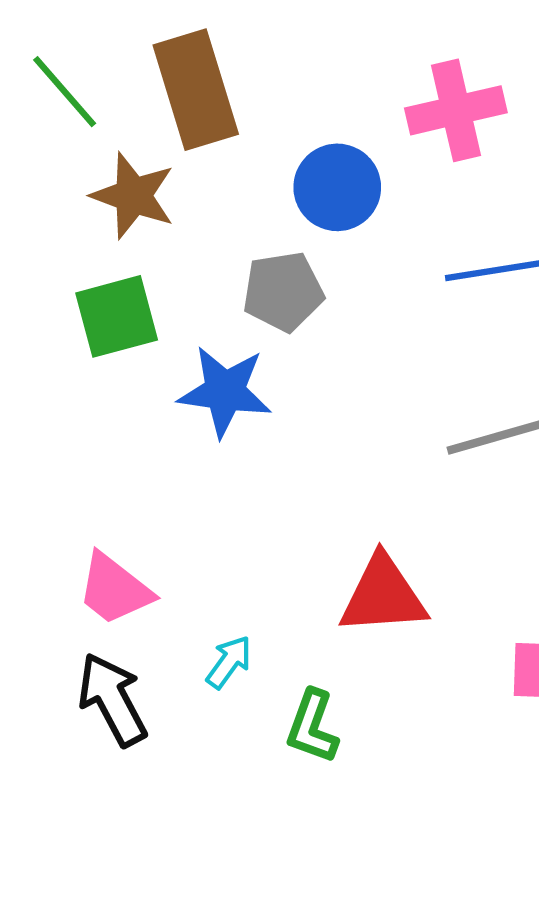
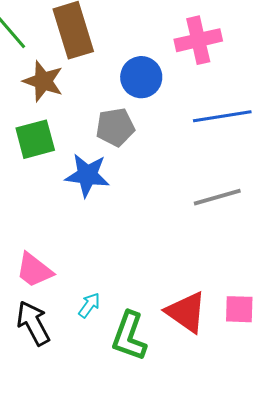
red triangle: (383, 595) -> (186, 312), moved, turned 39
green L-shape: (312, 727) -> (129, 336), size x1.4

